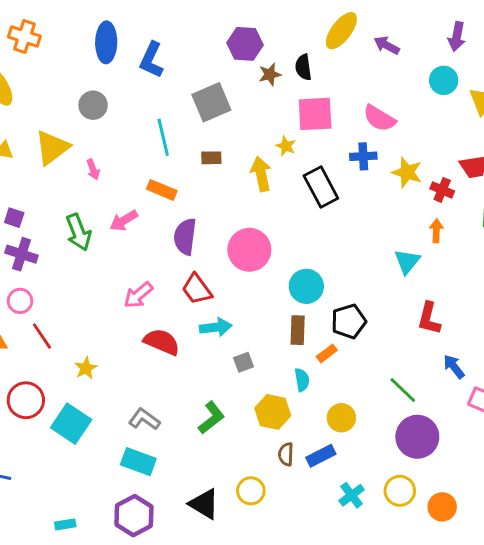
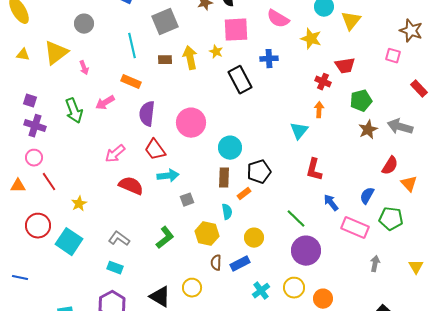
pink semicircle: (379, 118) -> (278, 19), moved
yellow star: (407, 172) -> (311, 39), moved
yellow arrow: (261, 174) -> (190, 58), moved
cyan rectangle: (138, 462) -> (115, 268), size x0.7

